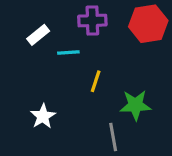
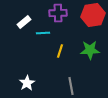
green star: (135, 105) -> (90, 50), moved
white star: (43, 116) -> (27, 83), moved

